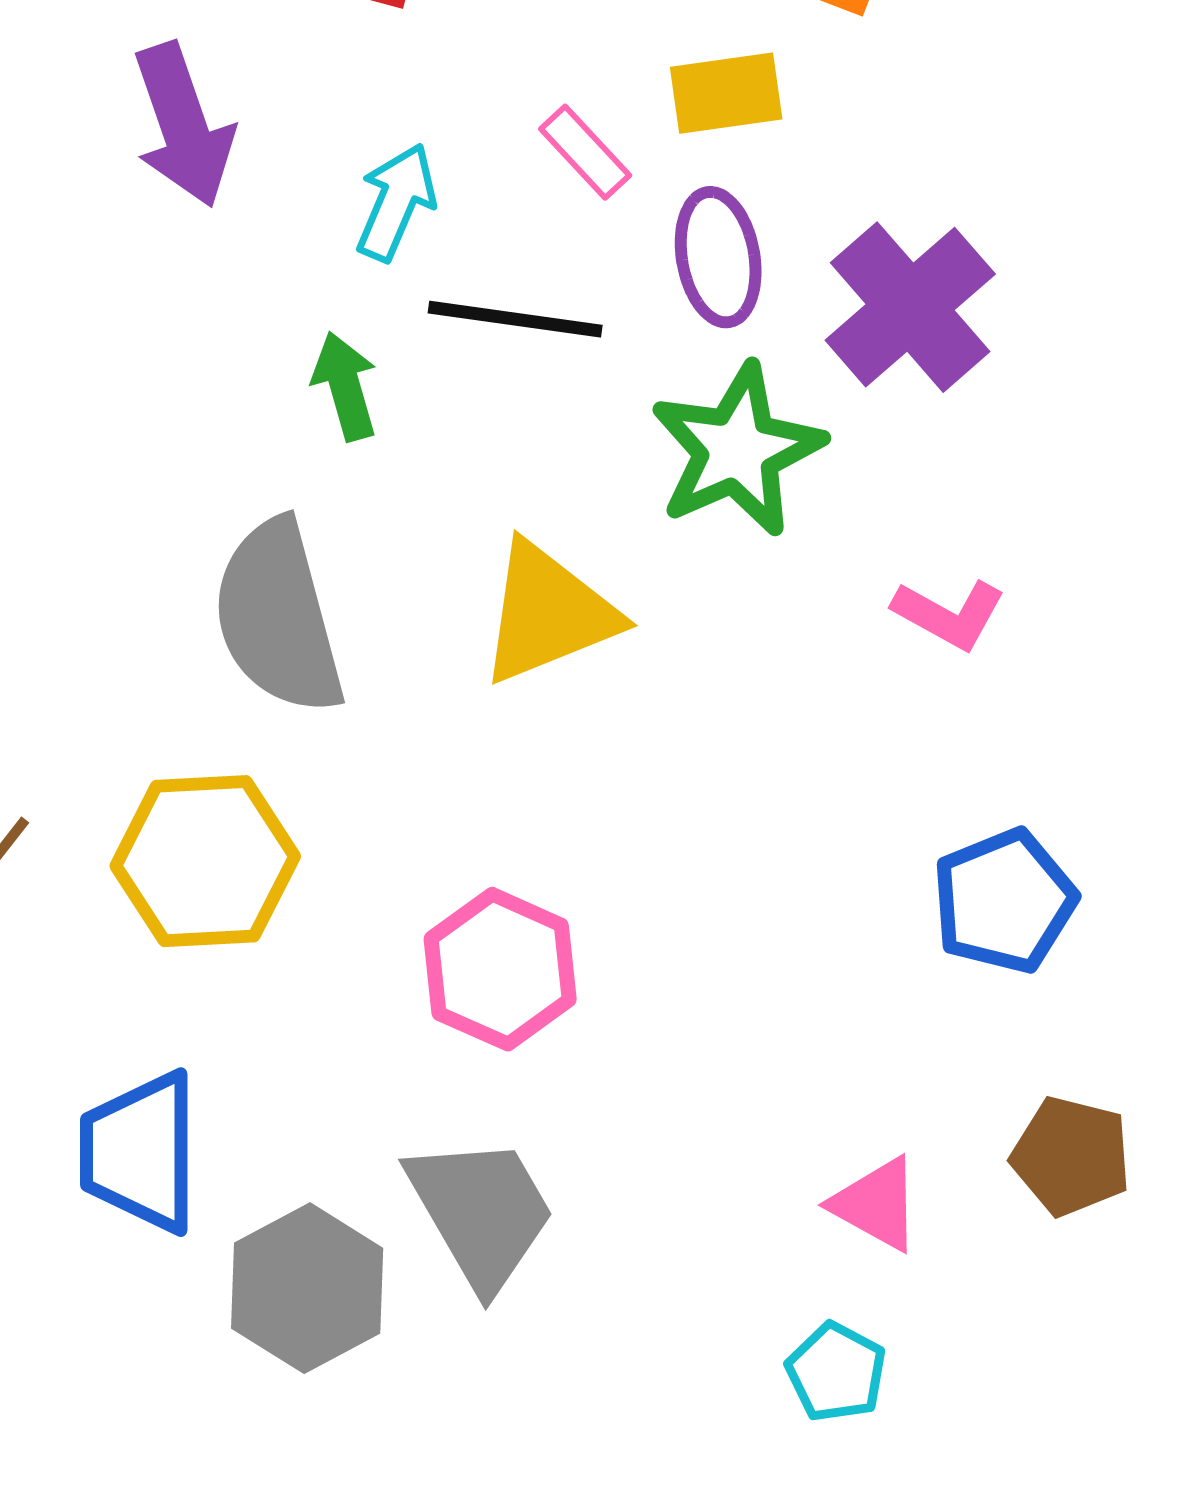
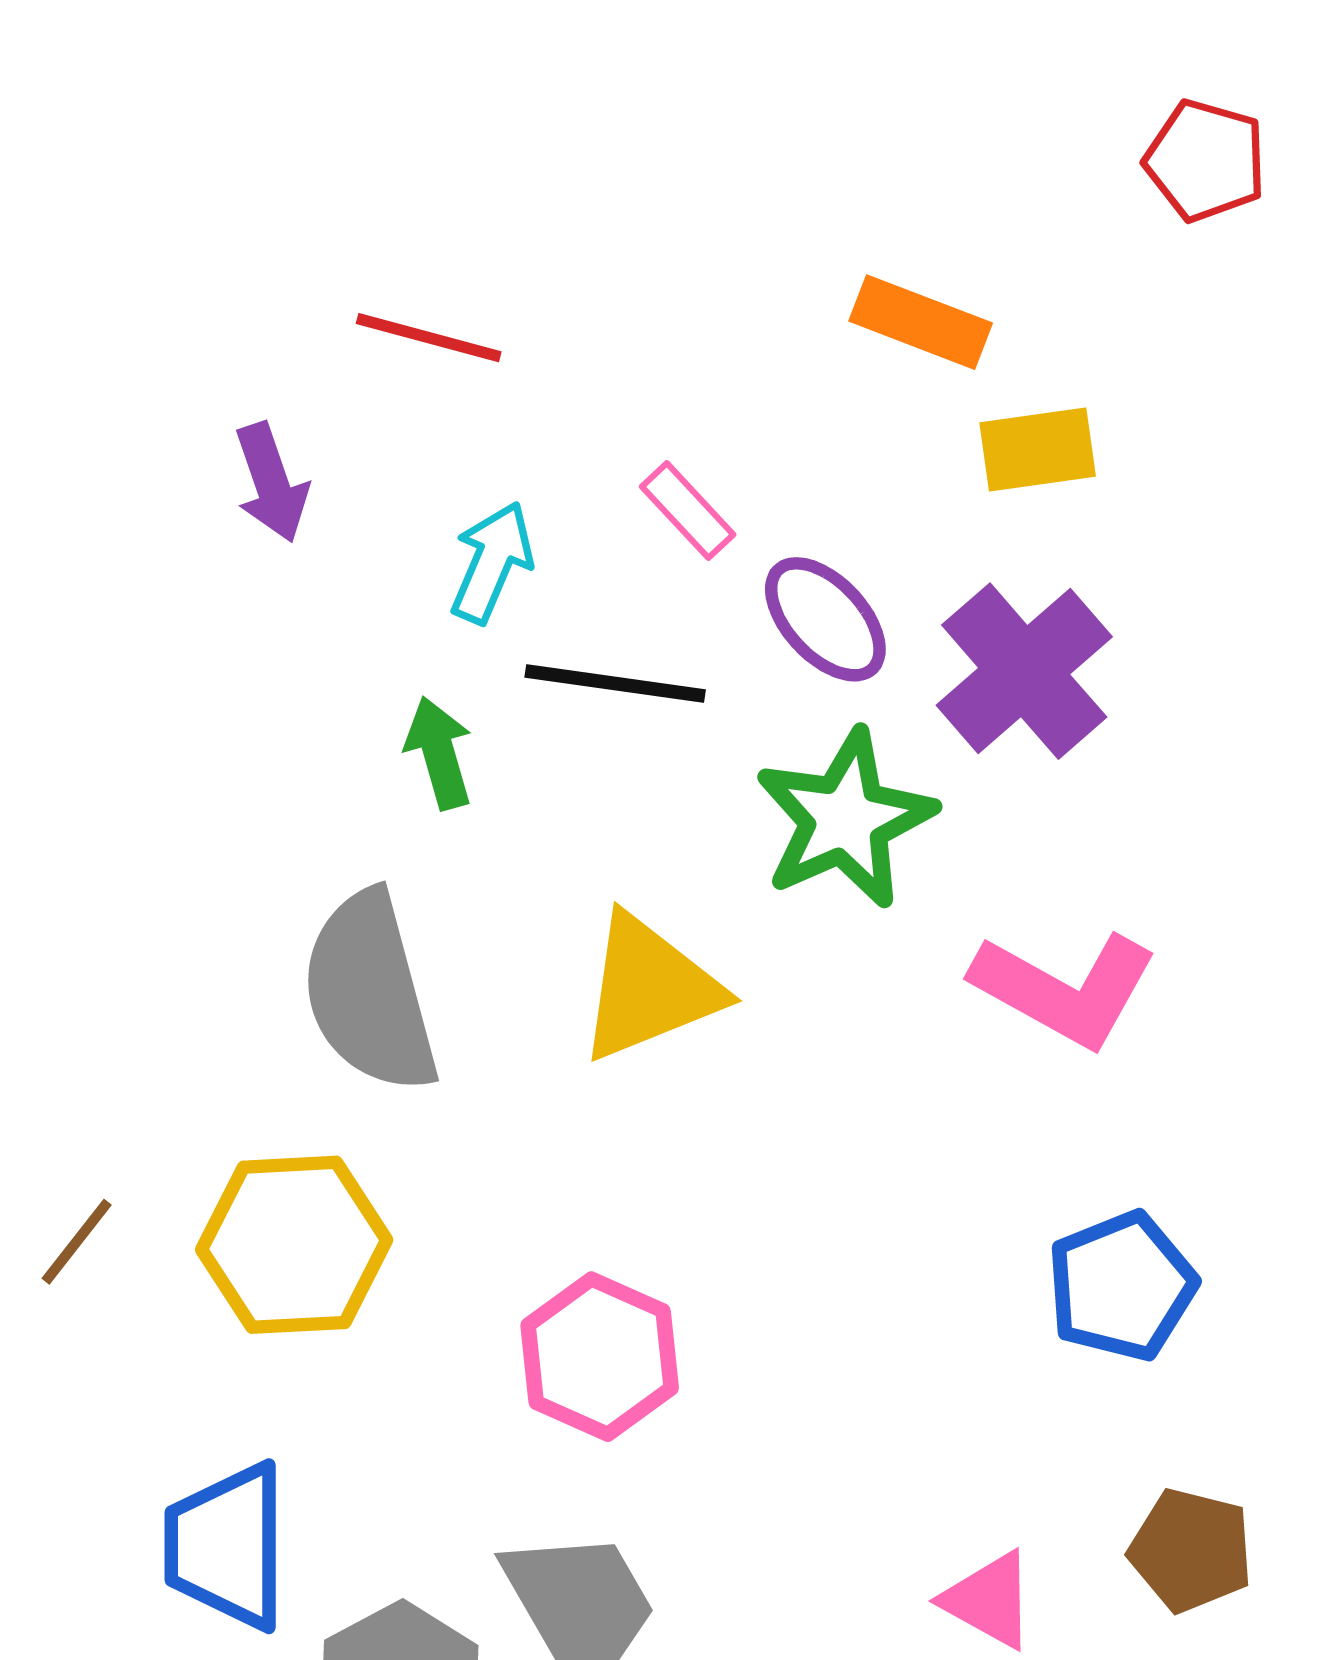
yellow rectangle: (726, 93) -> (1038, 449), moved
purple arrow: (183, 125) -> (271, 483), size x0.7
purple ellipse: (718, 257) -> (825, 619), turned -33
pink L-shape: (949, 614) -> (1065, 989), size x1.6

